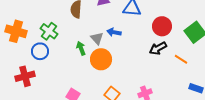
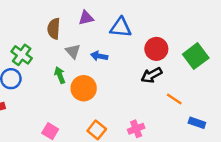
gray triangle: (97, 38) -> (73, 51), moved
orange line: (181, 59) -> (174, 99), moved

